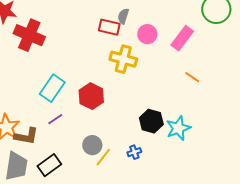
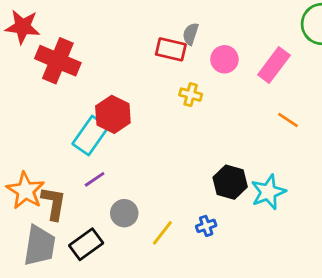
yellow cross: (123, 59) -> (191, 95), size x0.6
red hexagon: (91, 96) -> (113, 114), moved
brown L-shape: (26, 136) -> (54, 203), turned -90
gray circle: (92, 145) -> (124, 213), moved

